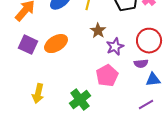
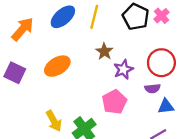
purple square: (28, 45) -> (15, 73), moved
yellow arrow: (38, 94) -> (54, 121), moved, turned -42

